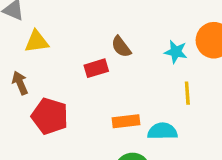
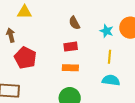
red rectangle: (96, 68) -> (71, 47), moved
cyan semicircle: (162, 131) -> (111, 80), moved

